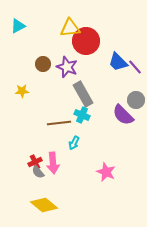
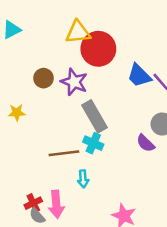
purple semicircle: (123, 115) -> (146, 143), size x0.7
cyan arrow: (74, 143) -> (83, 179), turned -32

